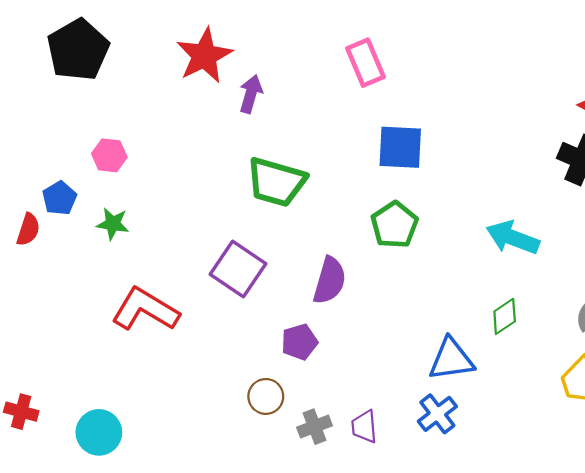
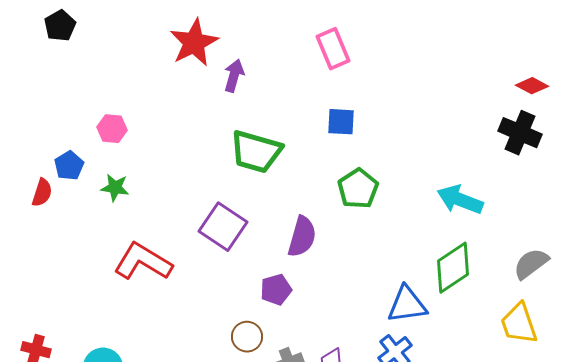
black pentagon: (78, 50) -> (60, 26), moved, size x0.6
blue square: (400, 147) -> (341, 122), moved, size x0.7
green diamond: (505, 316) -> (453, 268), size x1.6

